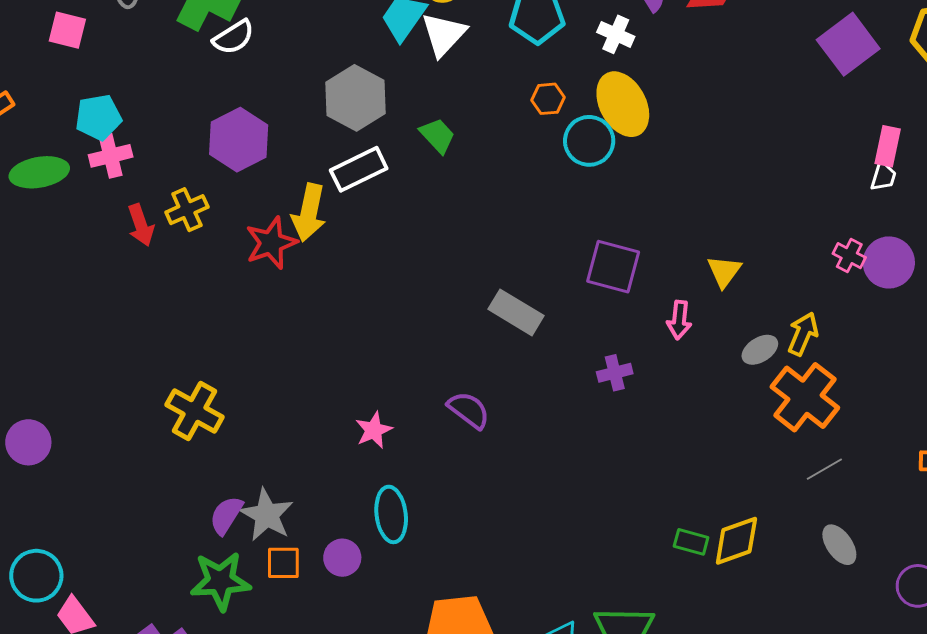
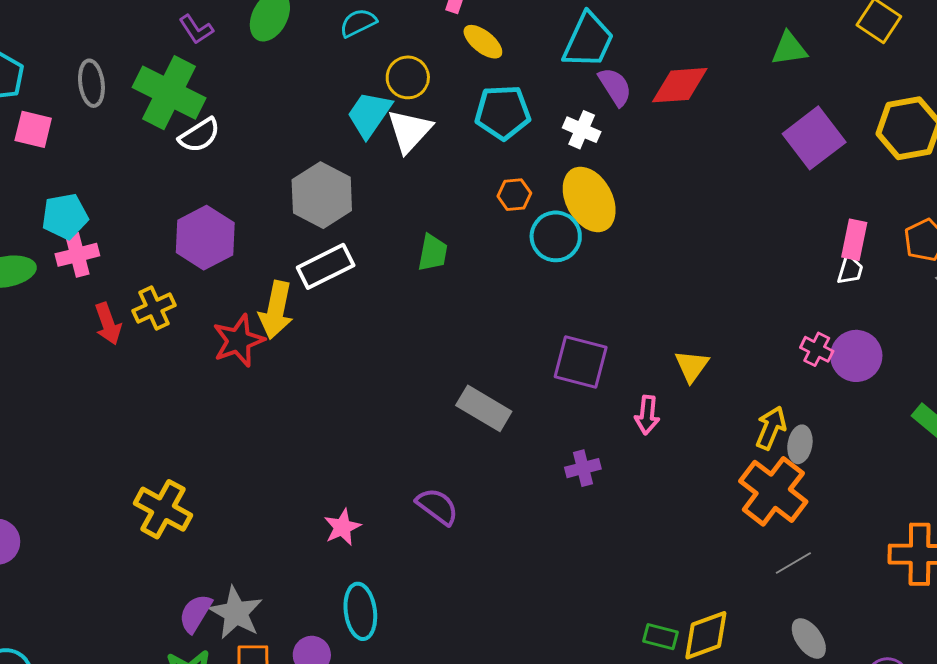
green trapezoid: (437, 136) -> (433, 253), moved, turned 54
gray ellipse: (760, 350) -> (800, 444), moved, turned -48

